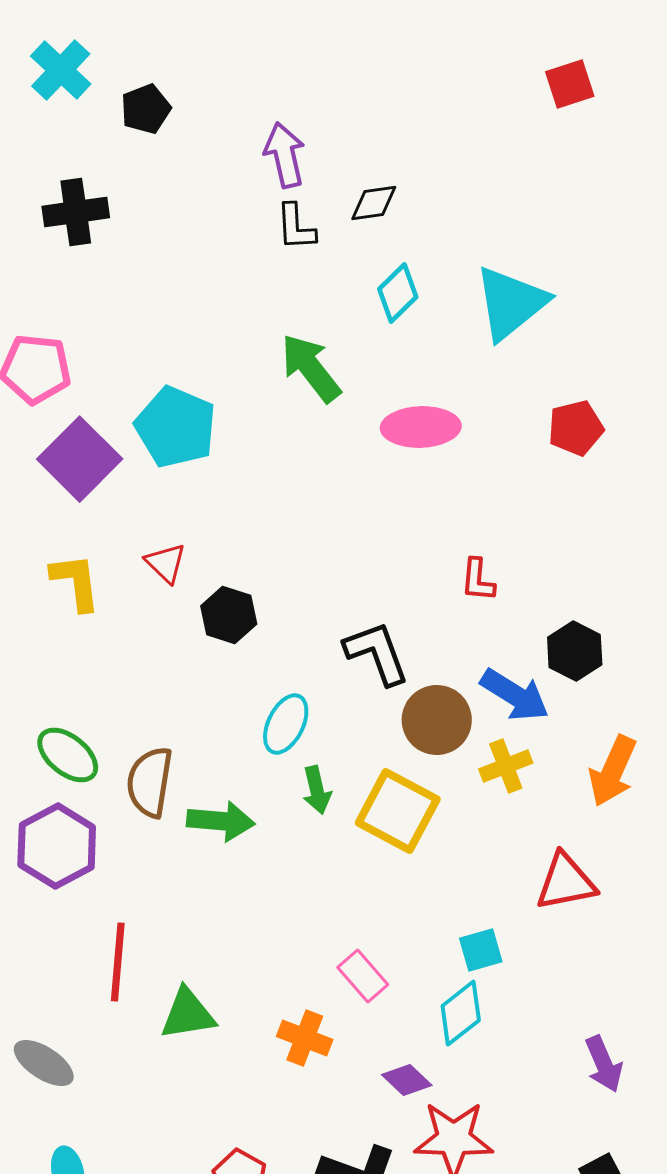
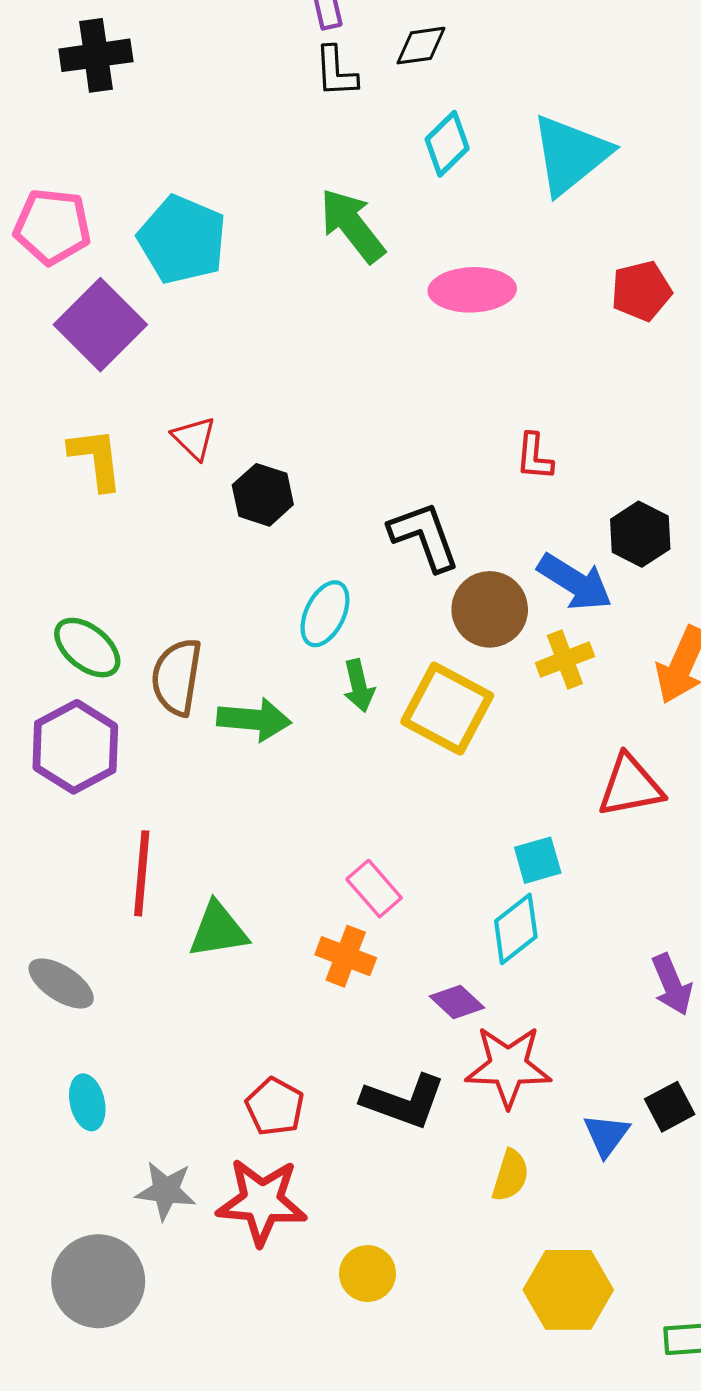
cyan pentagon: (176, 427) -> (182, 240), moved
pink rectangle: (363, 976) -> (374, 889), moved

